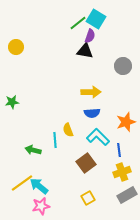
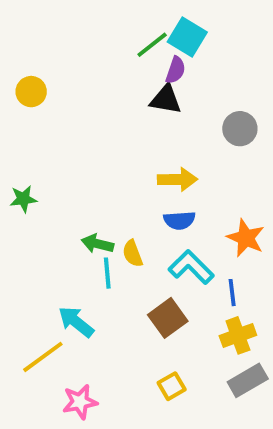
orange star: (126, 122) -> (246, 238), turned -30
green arrow: (33, 150) -> (97, 244), moved
cyan arrow: (39, 186) -> (76, 322), moved

